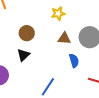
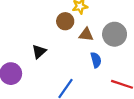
brown circle: (27, 33) -> (65, 21), moved

